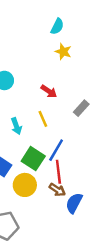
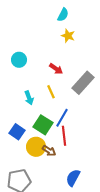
gray rectangle: (81, 108) -> (83, 83), size x1.6
brown arrow: (57, 190) -> (49, 151), moved
blue semicircle: (74, 203) -> (73, 178), moved

